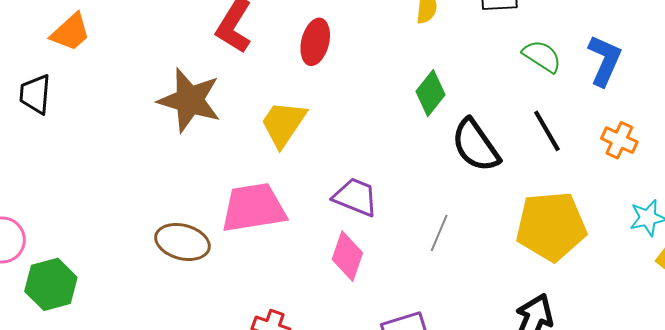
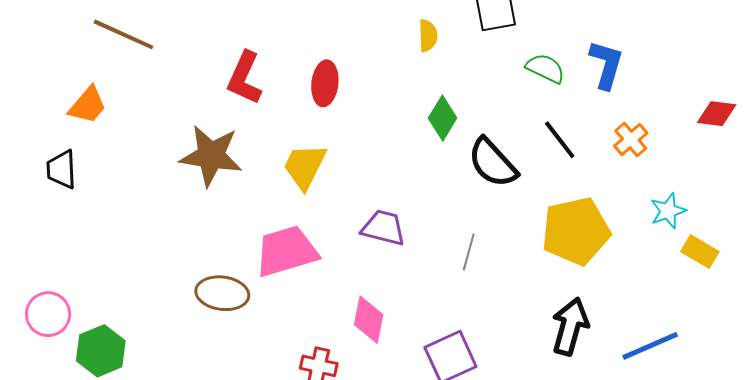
orange cross: (619, 140) -> (631, 140), turned 32
pink diamond: (347, 256) -> (369, 320), moved

